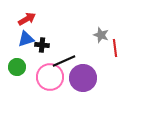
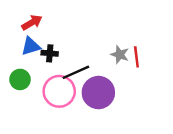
gray star: (101, 35) -> (120, 55), moved

